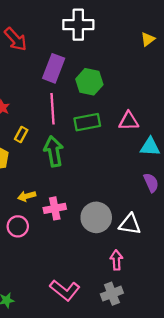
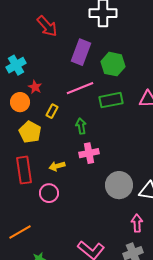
pink line: (53, 109) -> (80, 88), turned 72
green arrow: (54, 151) -> (81, 126), size x0.6
pink cross: (55, 208) -> (89, 153), moved

